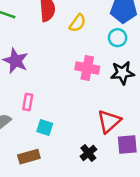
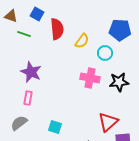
cyan circle: (118, 38) -> (105, 53), moved
pink rectangle: (28, 102) -> (28, 98), moved

